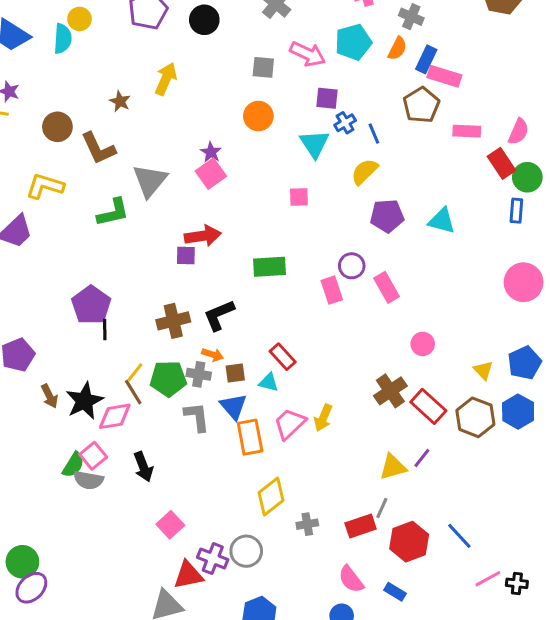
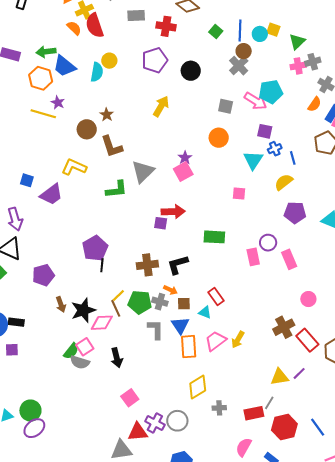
cyan pentagon: (353, 42) -> (271, 92), moved
brown star: (120, 101) -> (107, 115), moved
pink semicircle: (351, 579) -> (244, 447), turned 60

